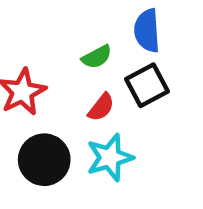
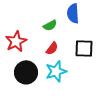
black square: (147, 85) -> (84, 48), moved, turned 30

